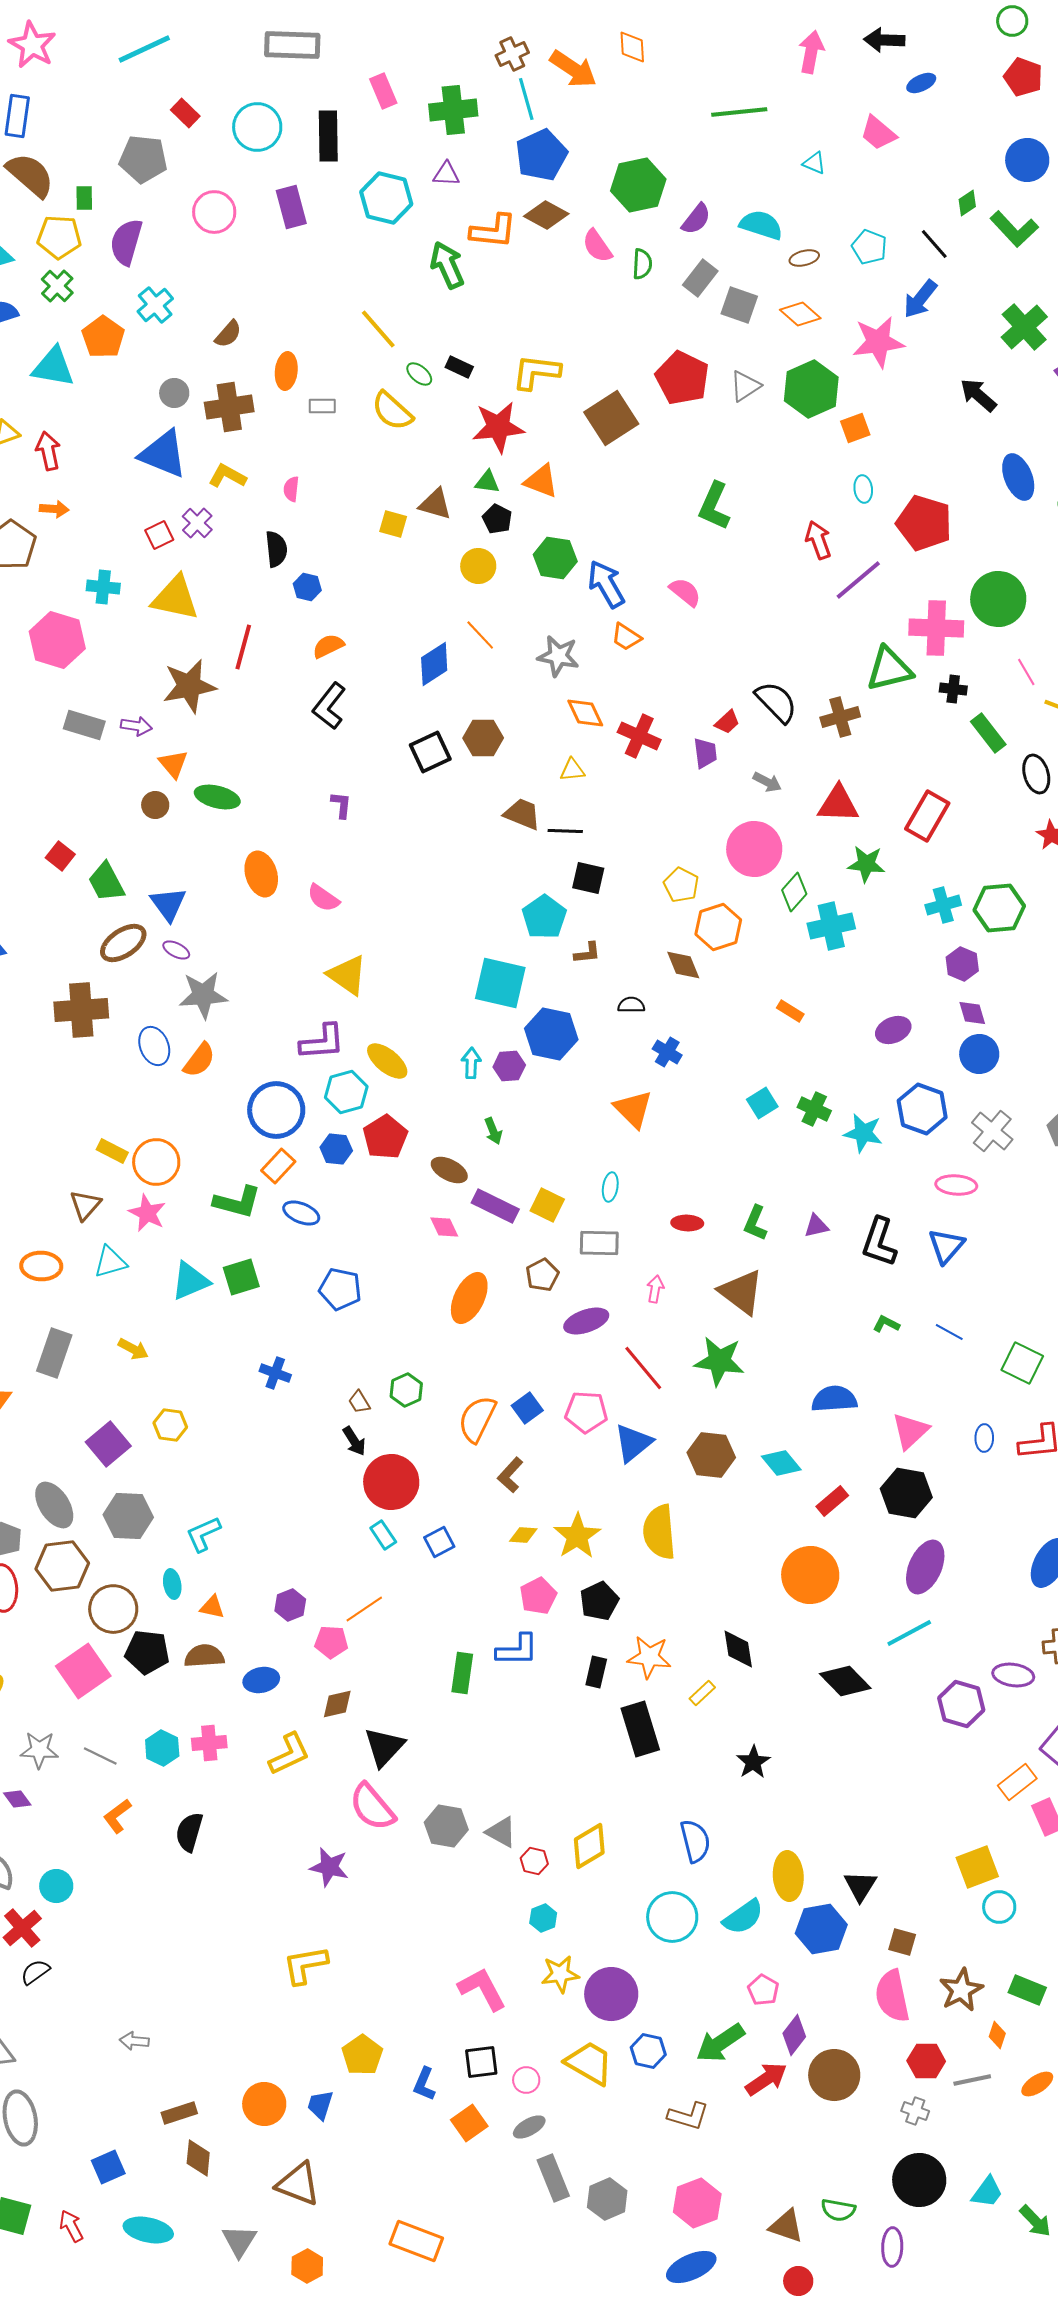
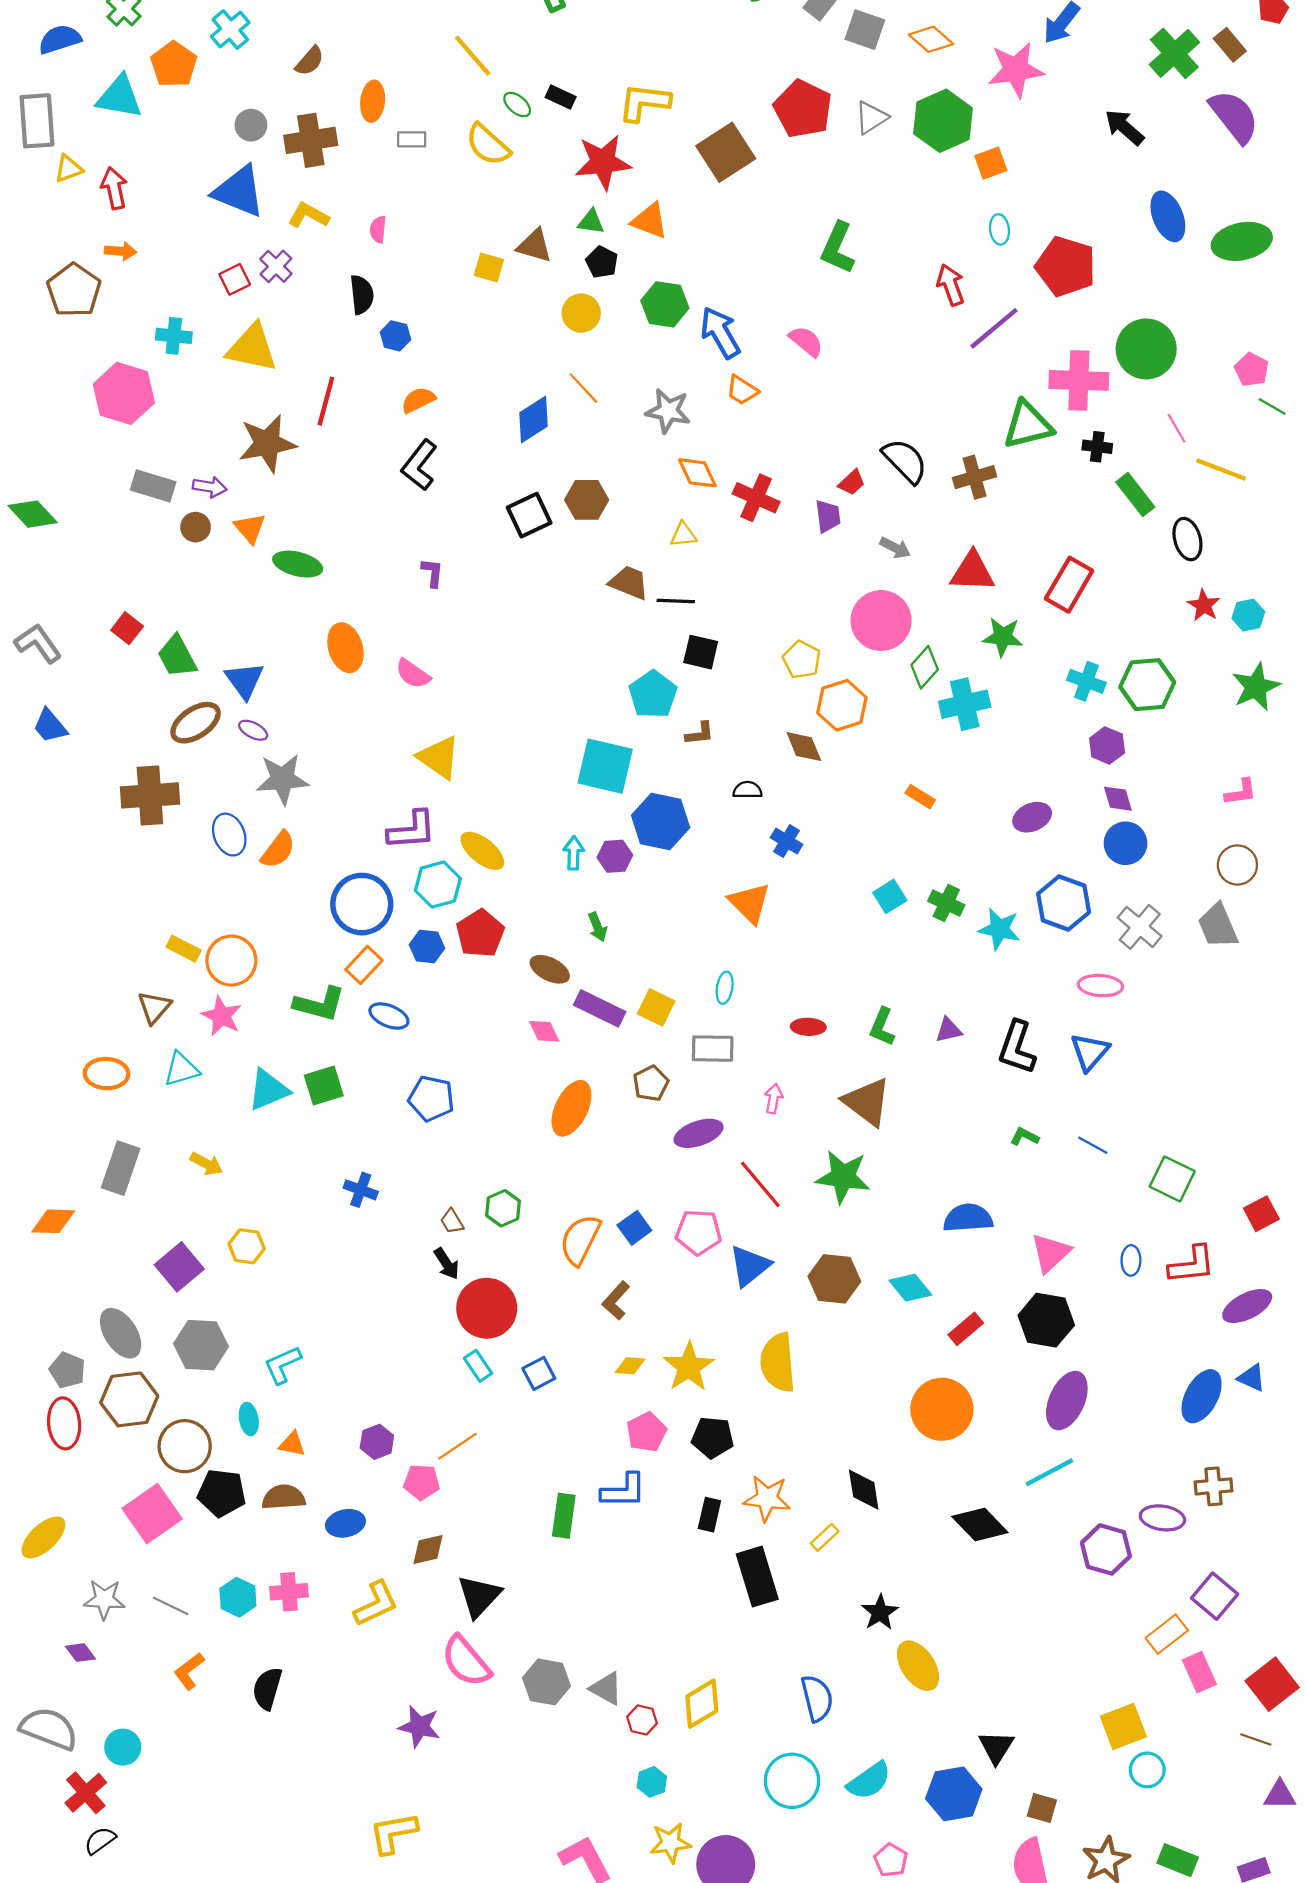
brown circle: (155, 805) -> (196, 527), moved
cyan cross: (943, 905) -> (1086, 681), turned 36
black pentagon: (599, 1601) -> (713, 1438), turned 30
yellow ellipse: (788, 1876) -> (918, 1666), moved, turned -30

